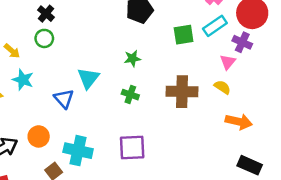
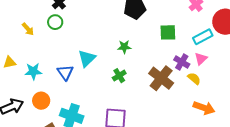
cyan rectangle: (215, 26) -> (203, 37), moved
purple cross: (242, 42) -> (182, 62), moved
cyan star: (23, 80) -> (33, 71), moved, turned -30
brown cross: (182, 92) -> (161, 78), turned 30
green cross: (130, 95) -> (119, 76), turned 32

